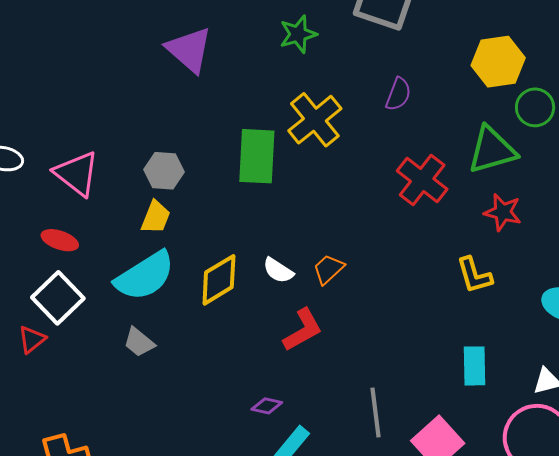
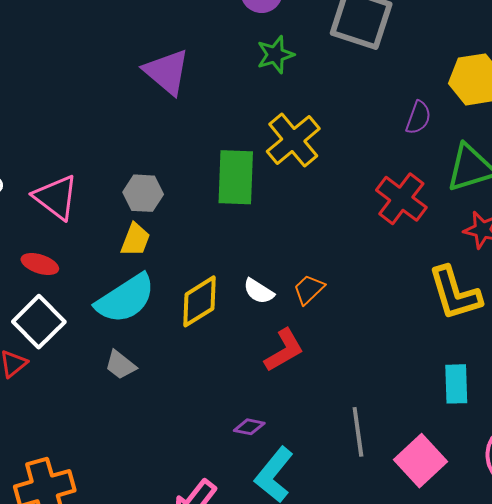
purple semicircle: (398, 94) -> (418, 118), moved
yellow L-shape: (474, 275) -> (455, 293), size x1.5

